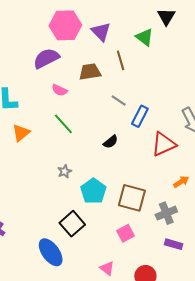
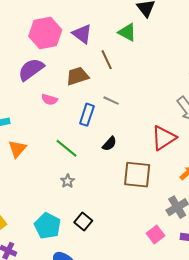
blue rectangle: (140, 116) -> (87, 115), moved
green line: (63, 124) -> (66, 148), moved
cyan pentagon: (93, 191) -> (48, 226), moved
brown square: (132, 198) -> (137, 175), moved
black square: (72, 224) -> (83, 222), moved, size x0.7
pink square: (126, 233) -> (156, 235), moved

